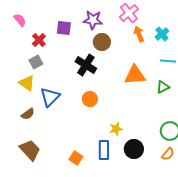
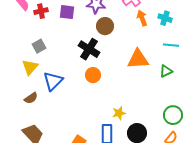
cyan cross: (162, 34) -> (165, 18), turned -32
red cross: (39, 40) -> (41, 11), moved, turned 32
yellow triangle: (27, 83) -> (30, 67), turned 36
orange circle: (90, 99) -> (93, 75), moved

